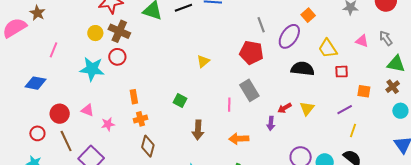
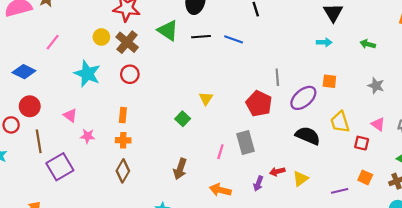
orange square: (308, 15) -> (329, 81), turned 32
red circle: (117, 57) -> (130, 74), moved
yellow triangle: (203, 61) -> (206, 99), turned -32
red square: (342, 72) -> (362, 143), moved
green square: (180, 100) -> (183, 119), moved
red circle: (60, 114) -> (30, 106), moved

